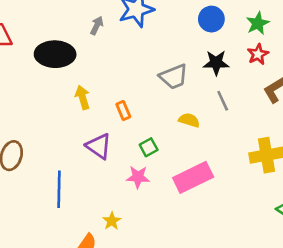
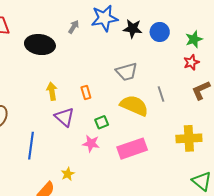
black star: (216, 63) -> (133, 29), moved
yellow arrow: (83, 97) -> (52, 91), moved
yellow semicircle: (189, 120) -> (134, 106), size x1.8

